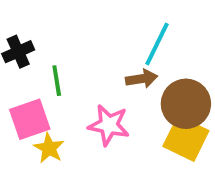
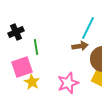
pink star: (109, 125) -> (68, 83), moved, turned -30

